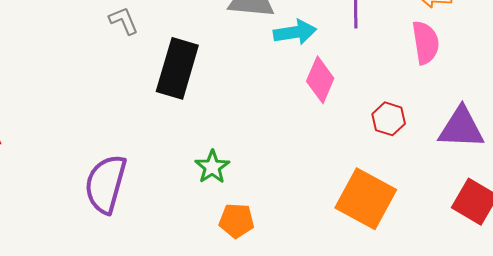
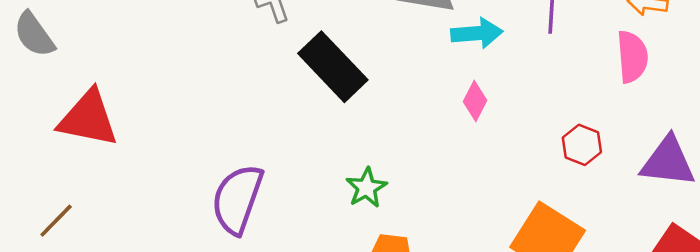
black rectangle: (177, 68) -> (333, 67), turned -64
pink diamond: (320, 80) -> (475, 101), moved, size x0.7

